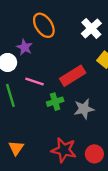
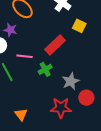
gray star: (84, 109) -> (71, 81), moved
red circle: (94, 154) -> (86, 98), moved

